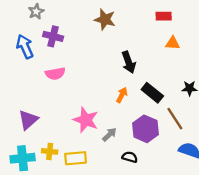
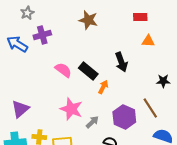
purple cross: (53, 36) -> (42, 35), turned -30
blue arrow: (25, 47) -> (17, 44), turned -35
black arrow: (129, 62) -> (121, 62), moved
pink semicircle: (55, 74) -> (63, 70), moved, turned -132
black rectangle: (152, 93) -> (88, 71), moved

